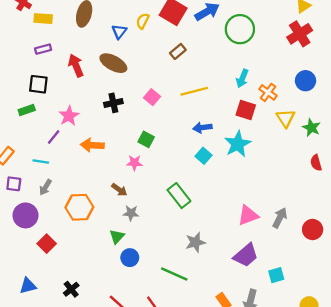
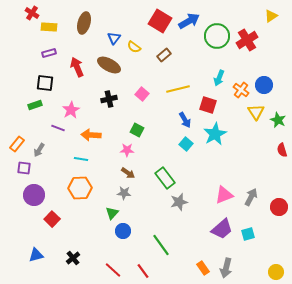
yellow semicircle: (143, 21) -> (134, 47), moved, turned -80
red cross: (300, 34) -> (247, 40), moved
blue circle: (306, 81) -> (264, 85), moved
red square: (246, 110) -> (208, 105), moved
blue arrow: (202, 128) -> (185, 120), turned -112
purple line: (54, 137) -> (58, 128), turned 72
cyan line: (41, 162) -> (81, 159), moved
gray arrow: (45, 187) -> (39, 150), moved
brown arrow: (119, 190) -> (128, 173), moved
gray star: (195, 242) -> (179, 202), moved
green line: (174, 274) -> (161, 245), turned 30
cyan square: (276, 275) -> (248, 234), moved

